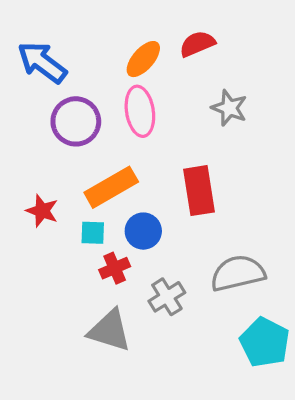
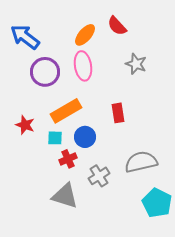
red semicircle: (197, 44) -> (117, 26), turned -110
red rectangle: (199, 191) -> (118, 113), size x0.7

